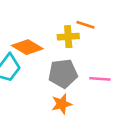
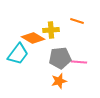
yellow cross: (68, 37) -> (51, 30), moved
pink line: (100, 79) -> (79, 62), moved

